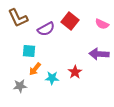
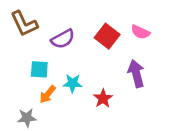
red square: (70, 21) -> (107, 36), moved
purple arrow: (99, 54) -> (136, 74), turned 72
cyan star: (52, 78) -> (73, 83), moved

